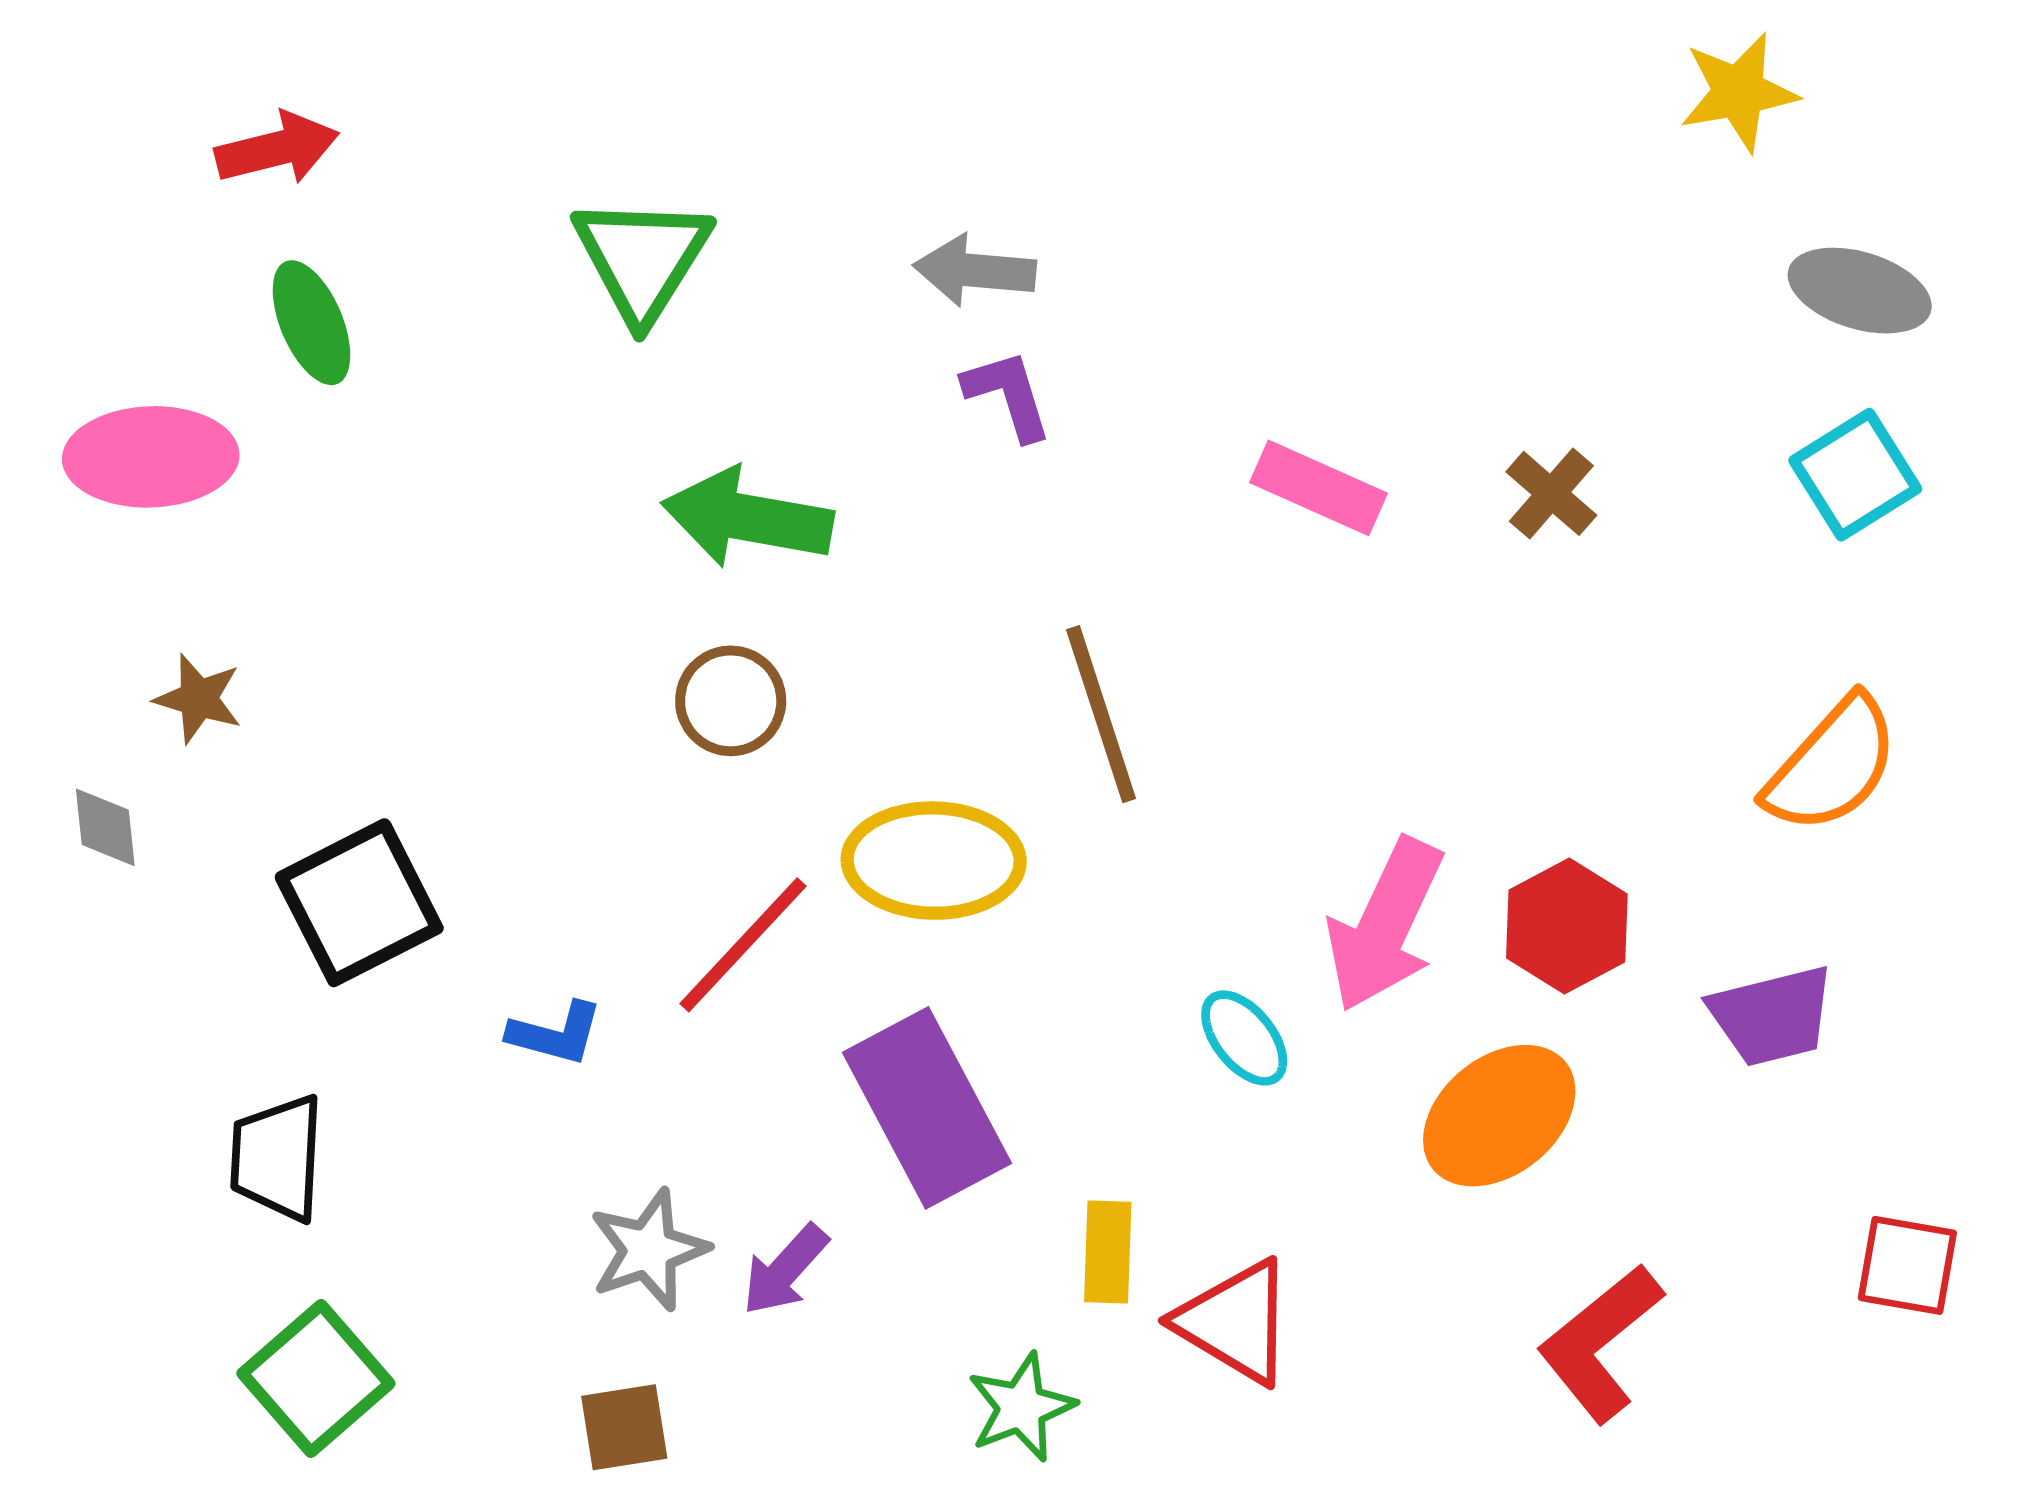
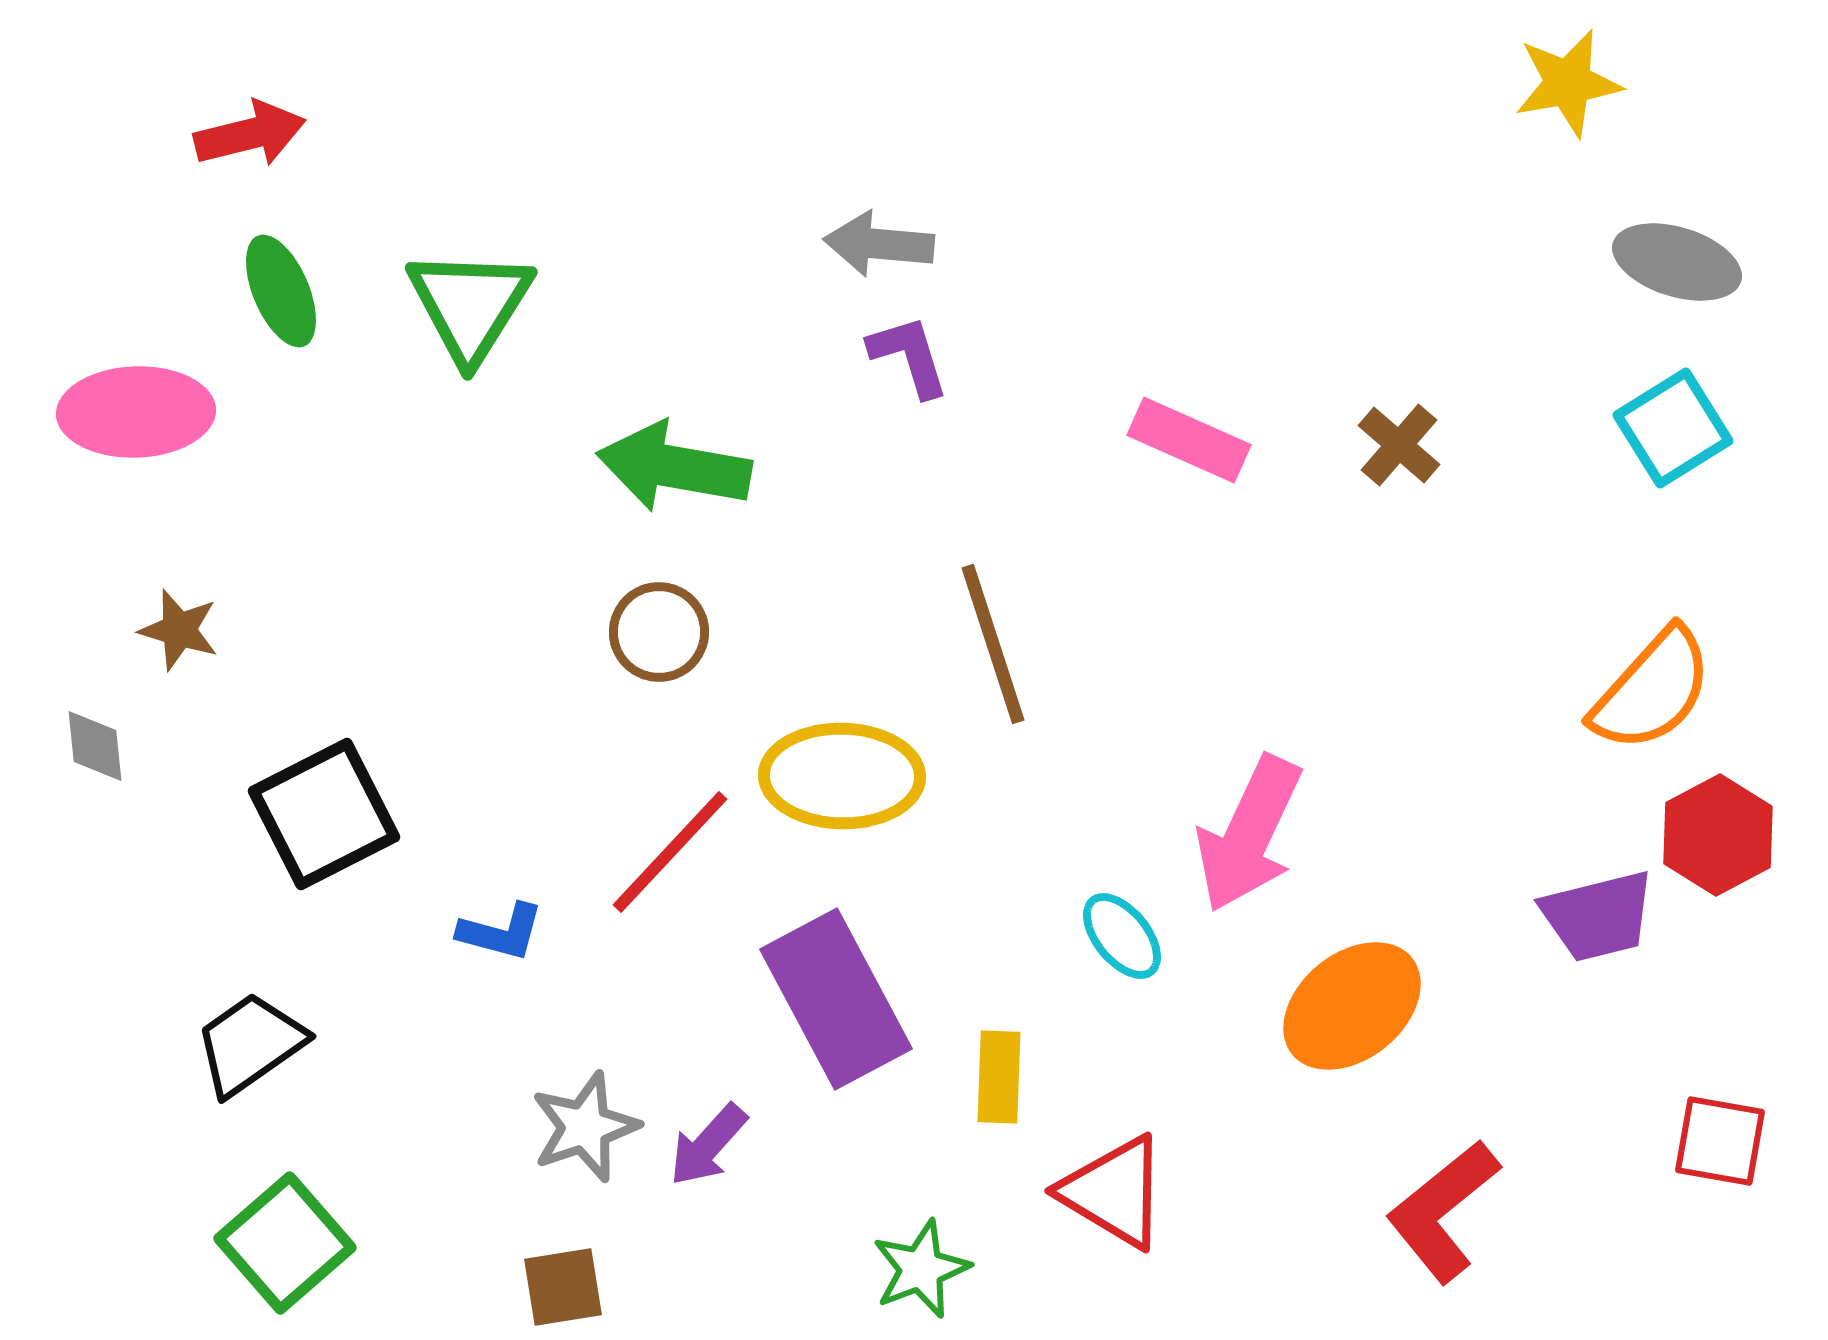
green triangle: (642, 258) -> (470, 305), moved
red hexagon: (1567, 926) -> (1718, 835), moved
black trapezoid: (277, 1158) -> (250, 1044), turned 52
yellow rectangle: (1108, 1252) -> (999, 1077), moved

